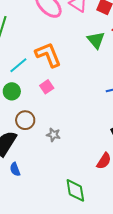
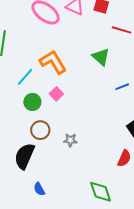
green triangle: (96, 40) -> (101, 57), moved
green circle: (12, 91) -> (32, 102), moved
blue semicircle: (15, 169) -> (39, 189), moved

